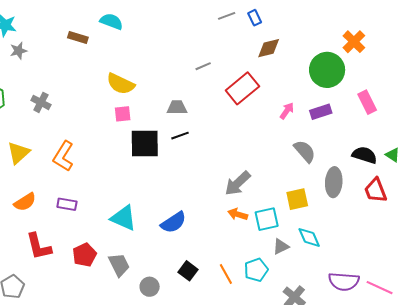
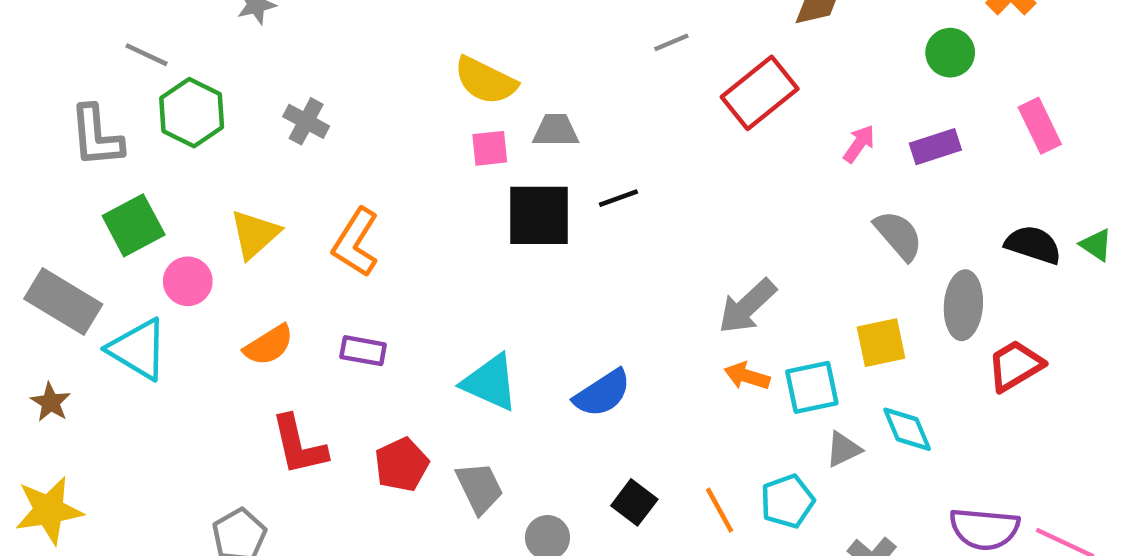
green circle: (327, 70) -> (950, 53), size x0.6
gray trapezoid: (177, 107) -> (556, 130), moved
red trapezoid: (375, 190) -> (1015, 366), moved, turned 80

